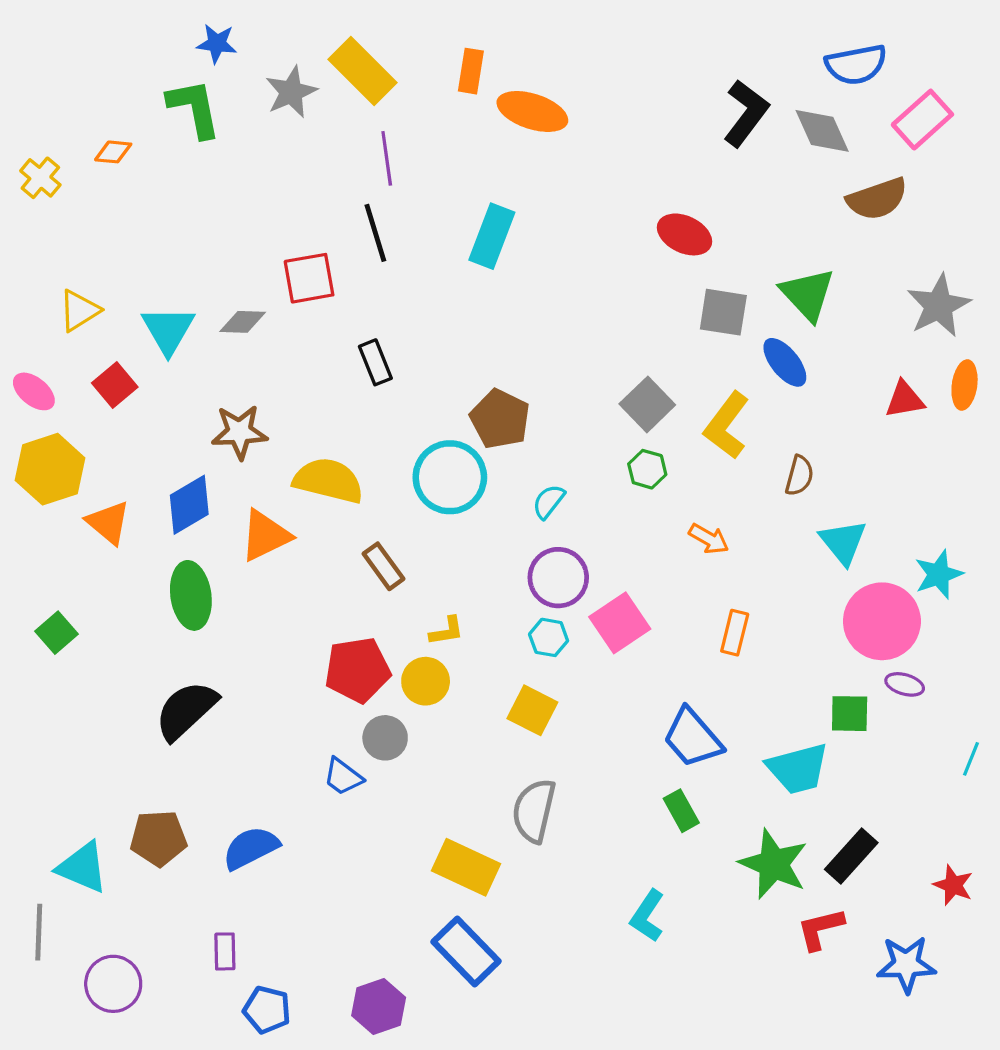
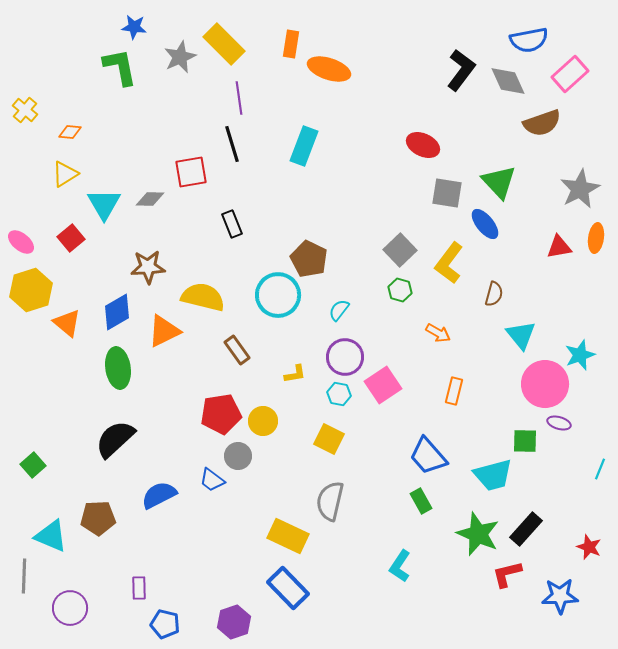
orange diamond: (113, 152) -> (70, 132), moved
yellow triangle: (79, 311) -> (65, 174), moved
yellow L-shape: (447, 631) -> (295, 374), moved
green square: (57, 633) -> (33, 465), moved
blue semicircle: (251, 848) -> (159, 495), moved

